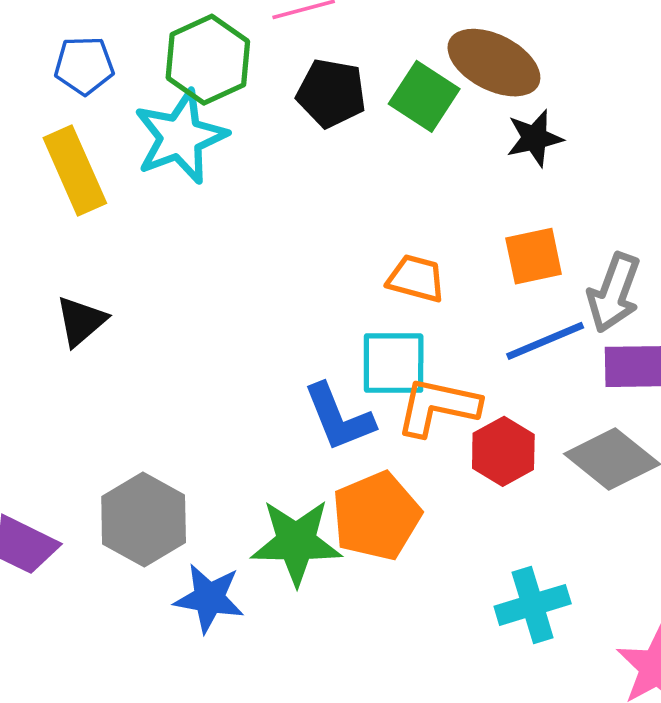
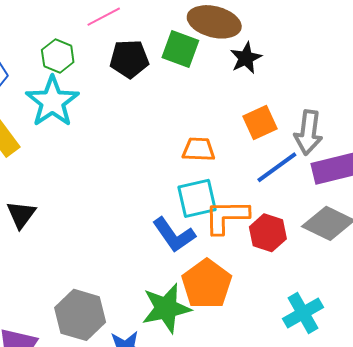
green hexagon: (208, 60) -> (58, 56), size x0.7

